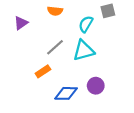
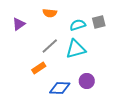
gray square: (108, 11) -> (99, 22), moved
cyan semicircle: (86, 24) -> (78, 25), turned 42

